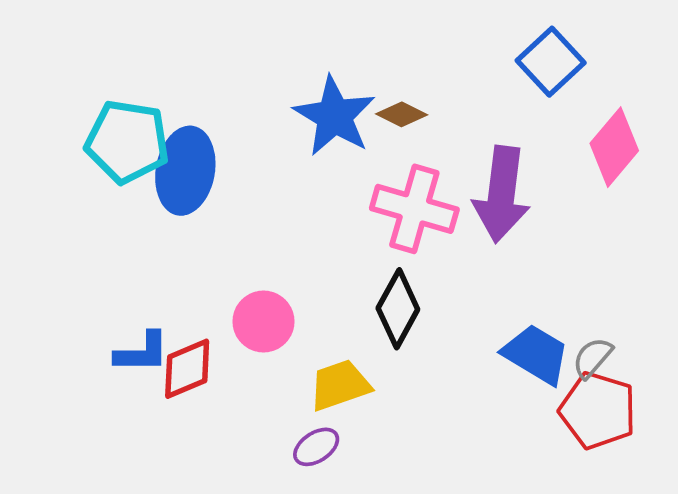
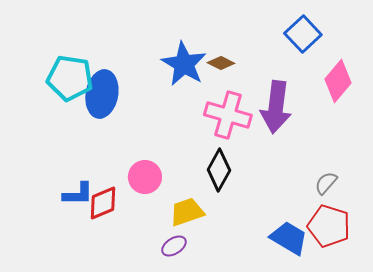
blue trapezoid: (536, 354) -> (289, 238), moved
gray semicircle: (592, 358) -> (326, 183), moved

